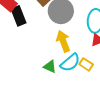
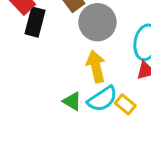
black rectangle: (19, 16) -> (35, 22), turned 30

